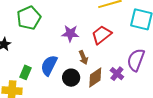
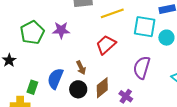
purple star: (70, 33) -> (61, 30), moved
brown arrow: (83, 57) -> (81, 68), moved
purple cross: (117, 74) -> (126, 96), moved

